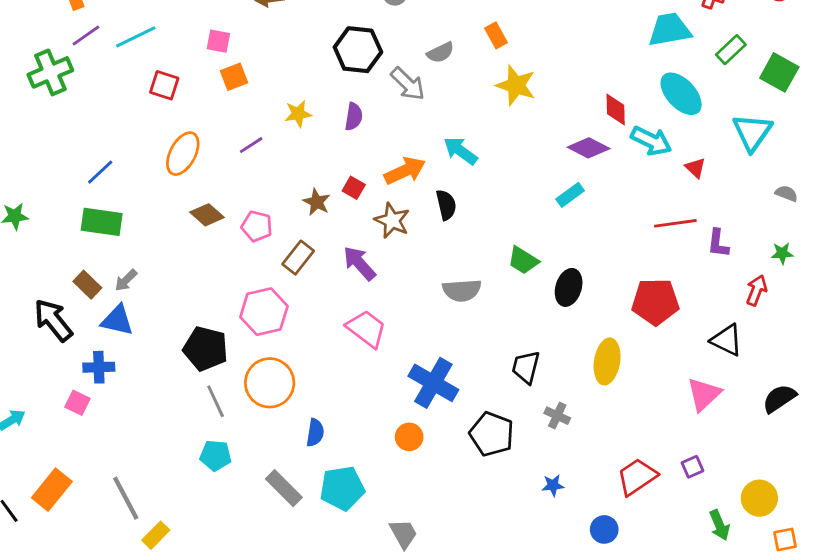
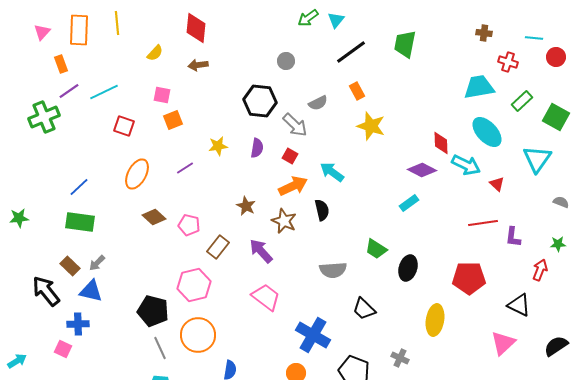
red square: (354, 188) -> (290, 156), moved
brown star: (317, 202) -> (246, 206), moved
black trapezoid: (526, 367) -> (364, 309), moved, turned -60

